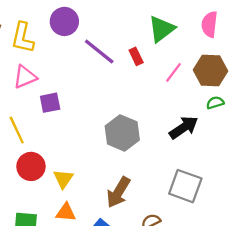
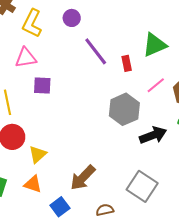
purple circle: (64, 21) -> (72, 18), size x0.7
gray hexagon: (122, 133) -> (124, 109), moved

